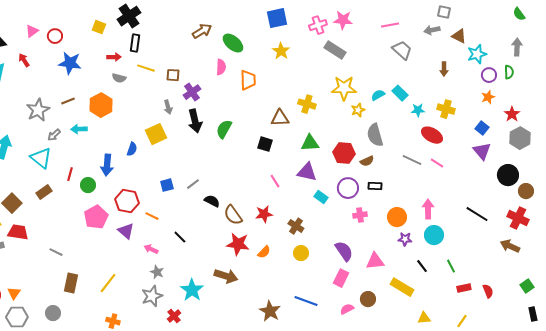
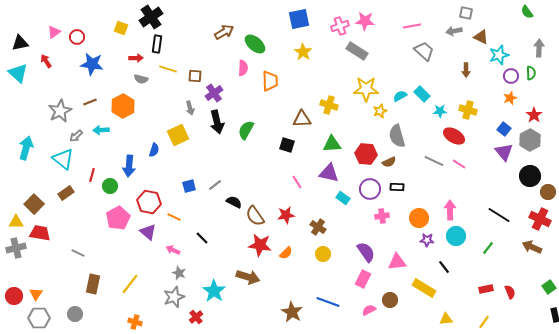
green semicircle: (519, 14) -> (527, 12), moved
gray hexagon: (520, 138) -> (530, 140), moved
green line: (451, 266) -> (488, 248), moved, turned 64

